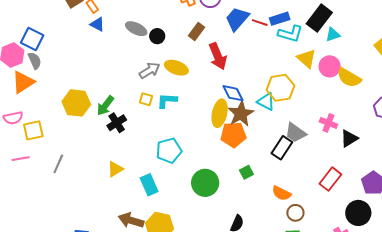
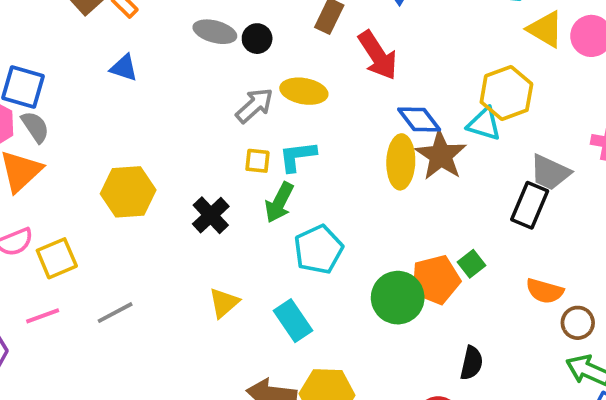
blue triangle: (97, 24) -> (124, 68), moved
green arrow: (105, 106) -> (279, 202), moved
orange pentagon: (233, 135) -> (436, 280), moved
gray line: (58, 164) -> (115, 313), turned 48

